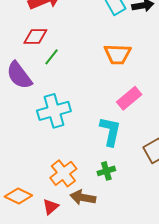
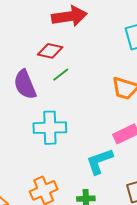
cyan L-shape: (110, 131) -> (100, 161), turned -136

